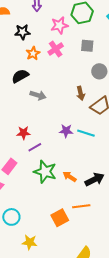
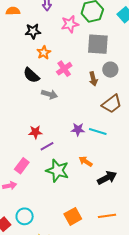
gray square: (87, 46) -> (98, 44), size x1.6
pink cross: (56, 49) -> (64, 69), moved
black semicircle: (20, 76) -> (31, 75), turned -108
brown arrow: (81, 93) -> (93, 79), moved
orange arrow: (70, 177) -> (86, 161), moved
orange line: (81, 206) -> (107, 216), moved

